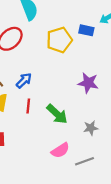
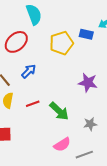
blue arrow: (24, 80) -> (29, 71), moved
red line: (28, 106) -> (33, 104), turned 64

